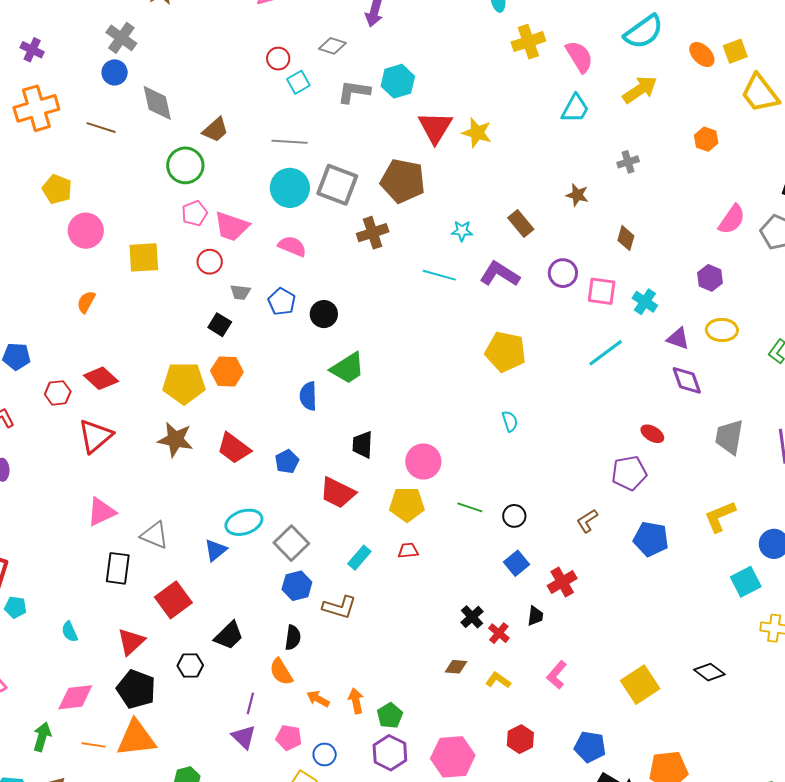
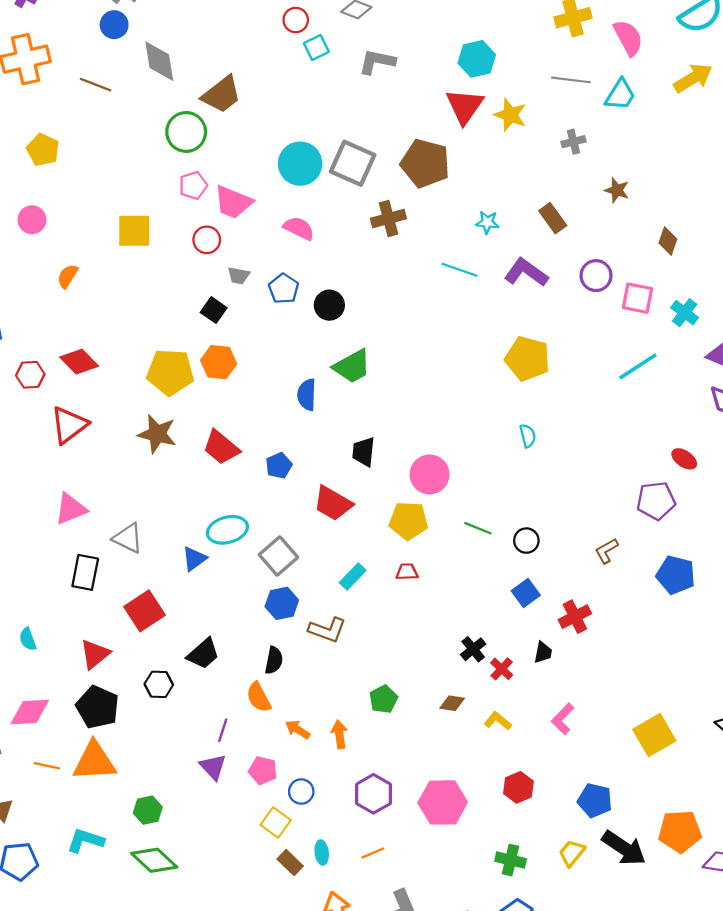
cyan hexagon: (398, 81) -> (477, 59), moved
brown trapezoid: (215, 130) -> (222, 95), size x1.4
gray line: (290, 142) -> (571, 80), moved
gray cross: (628, 162) -> (573, 142), moved
pink circle: (86, 231) -> (32, 220), moved, size x0.7
green pentagon: (390, 716) -> (383, 699), moved

